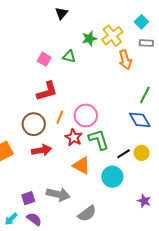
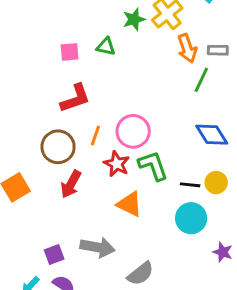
gray rectangle: (146, 43) -> (218, 50), moved
pink square: (44, 59) -> (70, 52), turned -32
green line: (145, 95) -> (201, 80), moved
red arrow: (42, 150) -> (71, 184), turned 132
black line: (124, 154) -> (190, 185), turned 40
cyan circle: (112, 177) -> (191, 218), moved

